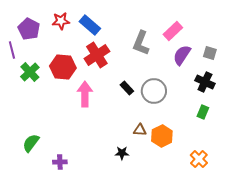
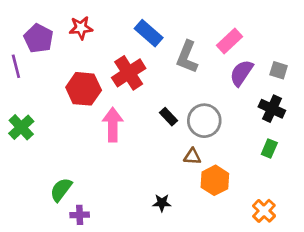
blue rectangle: (90, 25) -> (149, 33), moved
green cross: (30, 72) -> (21, 127), moved
brown triangle: (140, 130) -> (192, 156), moved
green semicircle: (31, 143) -> (61, 190), moved

